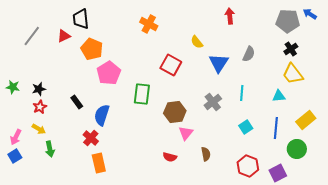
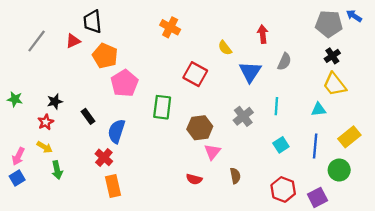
red arrow: (230, 16) -> (263, 34), moved
black star: (39, 89) -> (55, 102), moved

